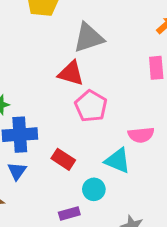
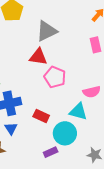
cyan circle: (94, 189) -> (65, 133), size x1.5

